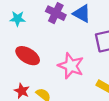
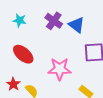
pink star: (71, 66) -> (60, 69), turned -30

